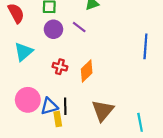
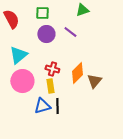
pink circle: (28, 100) -> (22, 81), moved
brown triangle: (103, 111) -> (94, 81), moved, size x0.7
yellow rectangle: (58, 119) -> (50, 86), moved

